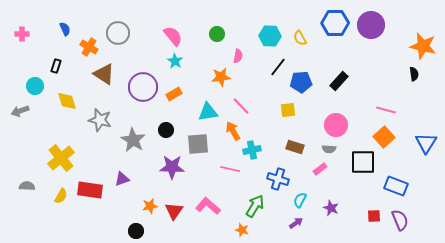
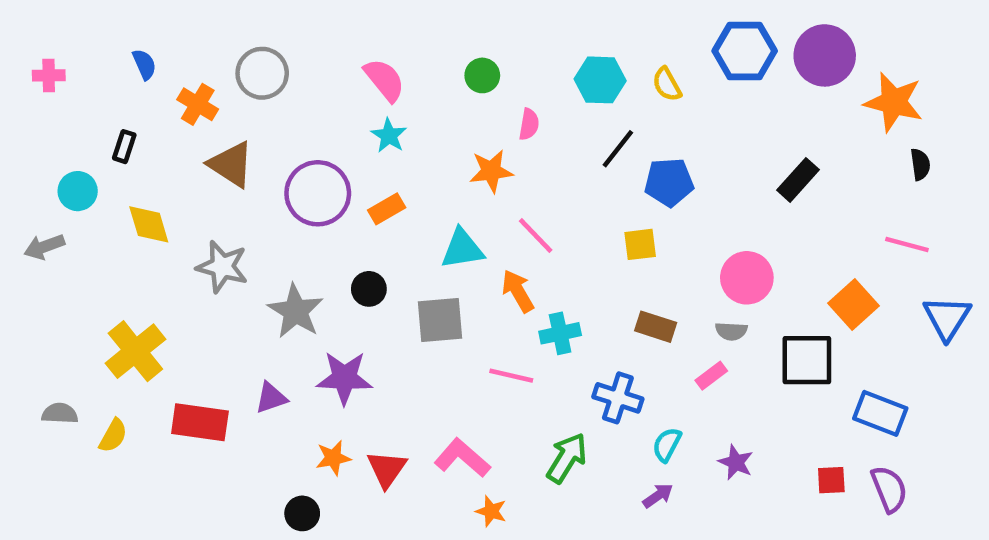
orange star: (423, 46) -> (894, 102), moved
black rectangle: (339, 81) -> (798, 180), moved
pink line: (386, 110) -> (907, 244), moved
purple star: (172, 167) -> (344, 378), moved
yellow semicircle: (61, 196) -> (113, 436), moved
orange star: (242, 230) -> (491, 511), moved

